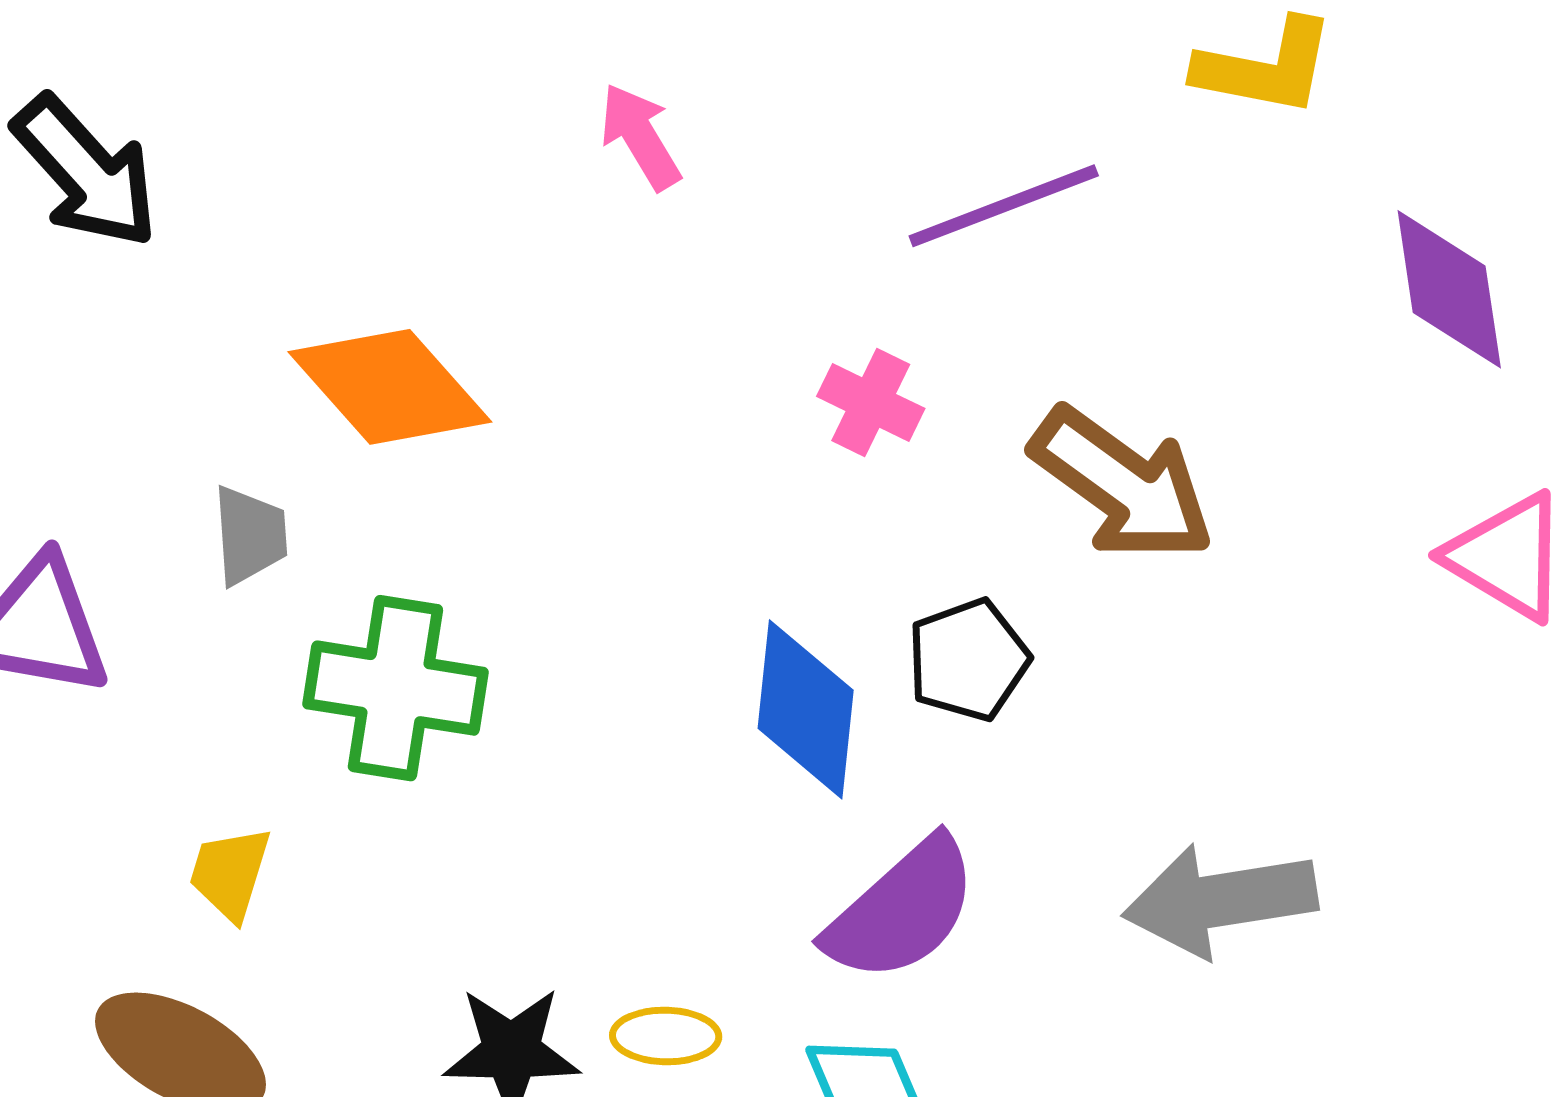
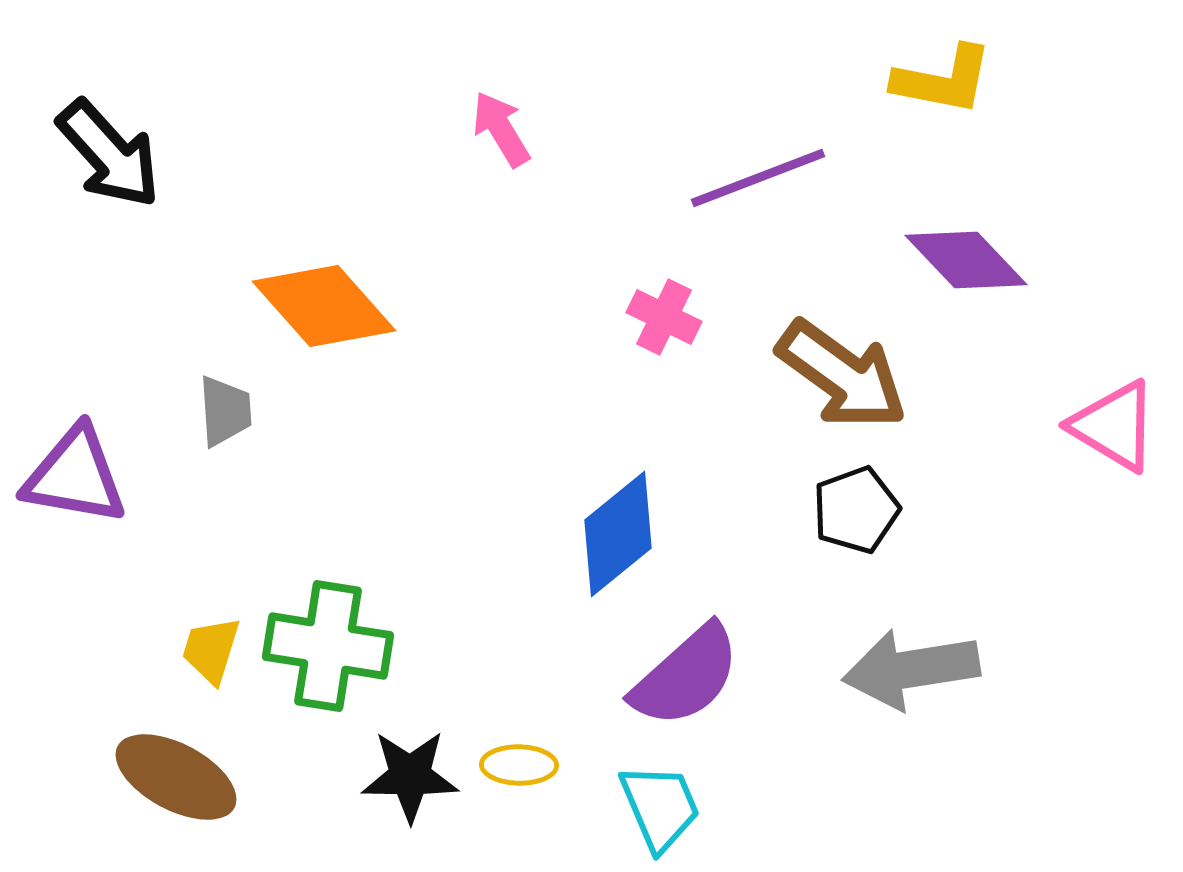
purple diamond: (1449, 289) -> (966, 260), moved, turned -35
black pentagon: (968, 660) -> (856, 510), moved
green cross: (395, 688) -> (328, 646), moved
blue diamond: (806, 709) -> (618, 534), turned 45

